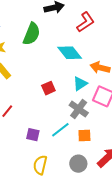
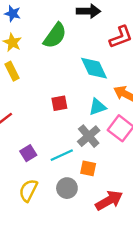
purple square: (33, 135) -> (28, 153), turned 32
gray circle: (78, 164) -> (67, 188), moved

